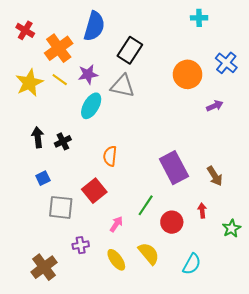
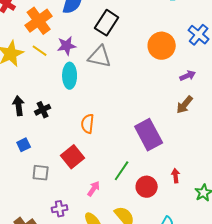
cyan ellipse: (91, 106) -> (70, 76), turned -30
brown arrow: (215, 176) -> (185, 105), moved, turned 72
gray square: (61, 207) -> (41, 173), size x0.7

